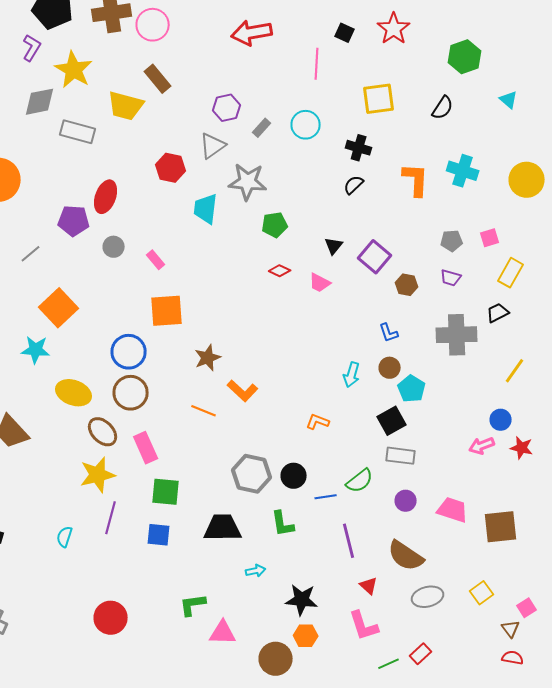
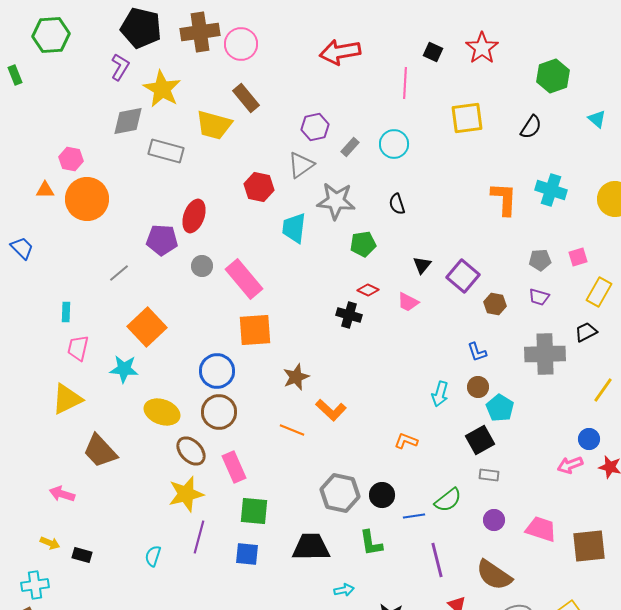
black cross: (359, 148) -> (349, 315), moved
black semicircle: (354, 185) -> (397, 204), moved, turned -65
pink rectangle: (156, 260) -> (244, 279), size x2.0
gray rectangle: (401, 456) -> (489, 475), size x0.7

